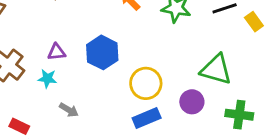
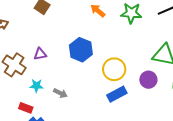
purple triangle: (57, 52) -> (40, 54), moved
cyan star: (47, 79) -> (36, 86), moved

